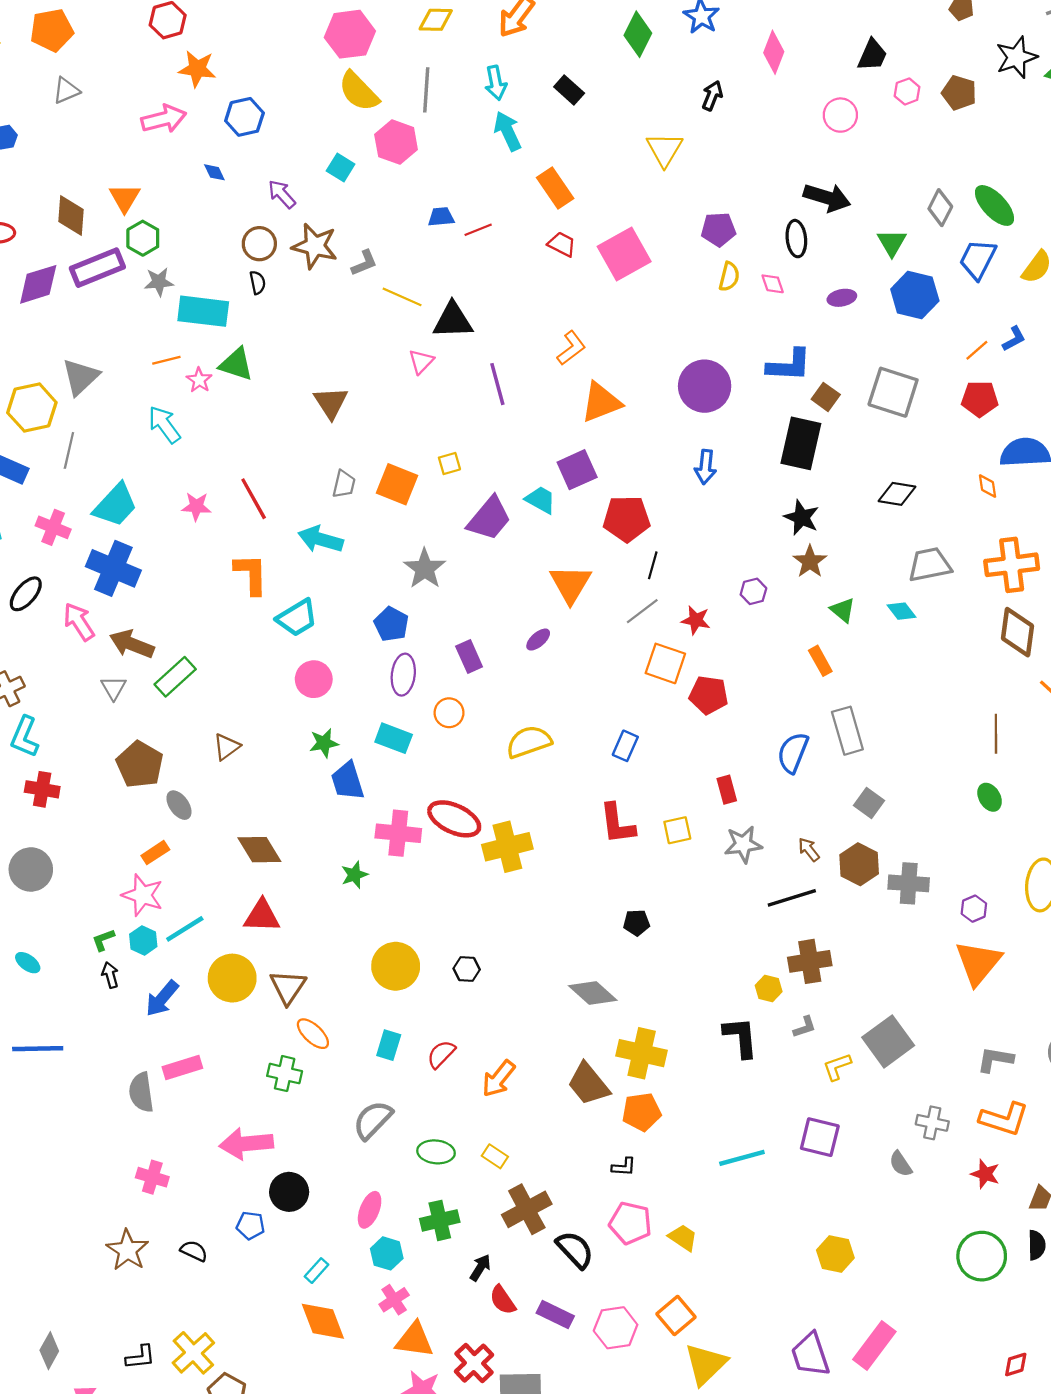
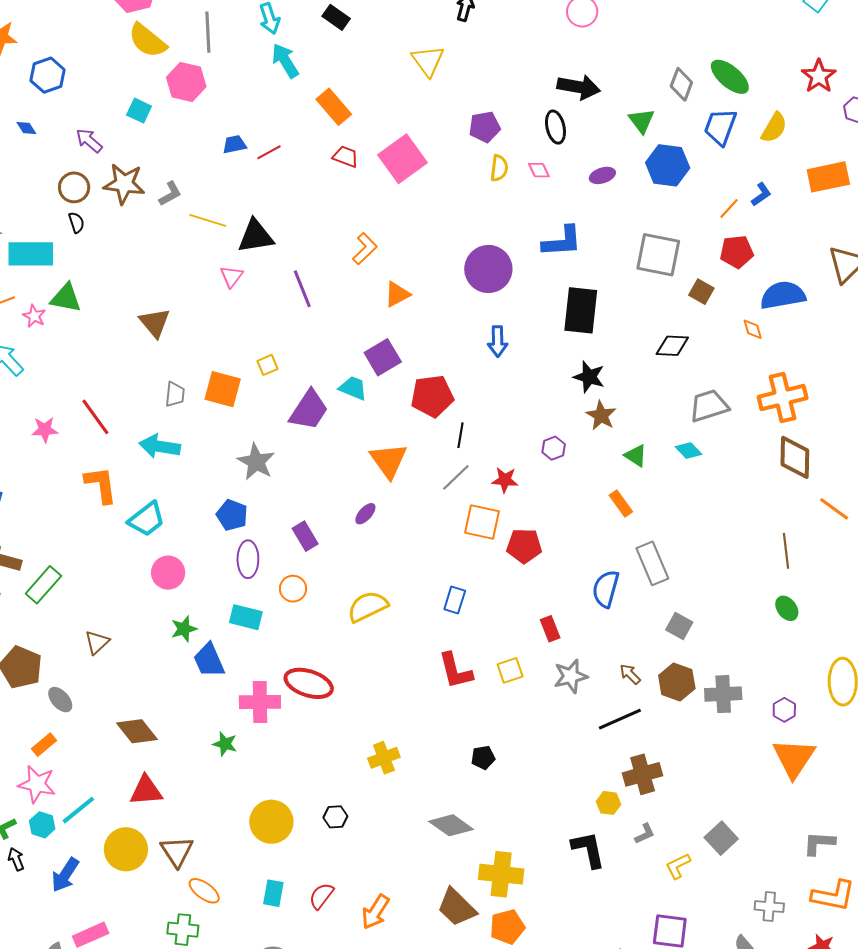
brown square: (826, 397) -> (701, 292), moved
orange triangle: (601, 402) -> (397, 294), size x0.7
yellow cross: (507, 847) -> (384, 758), moved, size x0.7
green star: (354, 875) -> (225, 744), turned -30
gray square: (888, 1041) -> (721, 838), size x0.7

